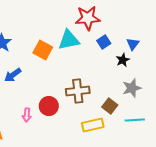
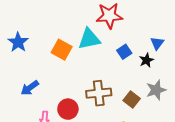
blue square: (104, 42) -> (124, 52), moved
blue arrow: (13, 75) -> (30, 88), moved
brown square: (110, 106) -> (132, 100), moved

